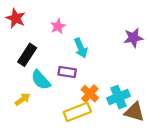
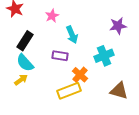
cyan semicircle: (41, 80) -> (25, 63), moved
cyan cross: (118, 97) -> (104, 56), moved

